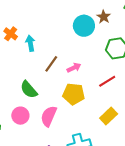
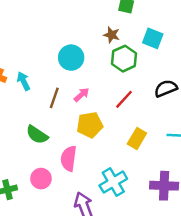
brown star: (104, 17) -> (112, 35), moved
cyan circle: (84, 26) -> (71, 58), moved
pink circle: (20, 116) -> (41, 179), moved

